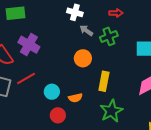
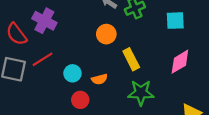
yellow rectangle: (104, 81) -> (131, 59), turned -36
green star: (111, 111) -> (141, 93), turned 30

